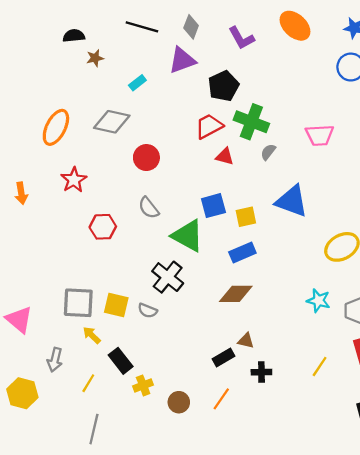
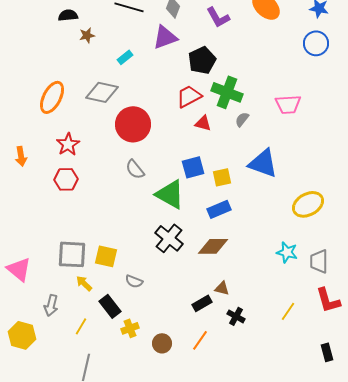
red circle: (146, 158) -> (133, 124), size x1.5
red hexagon: (103, 227) -> (66, 179), moved
black cross: (168, 277) -> (169, 238), moved
gray semicircle: (148, 311) -> (134, 281), moved
black cross: (261, 372) -> (236, 316), turned 30

